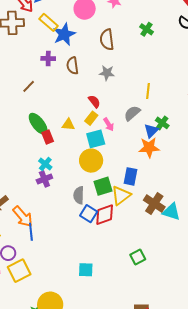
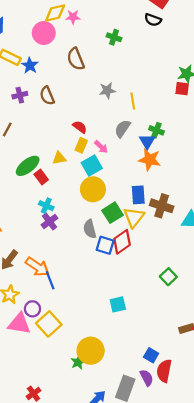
blue star: (64, 34) -> (30, 65), size x0.7
gray star: (107, 73) -> (107, 90), moved
green ellipse: (38, 124) -> (28, 166), turned -75
orange star: (149, 148) -> (150, 160), turned 30
brown cross: (154, 204) -> (162, 206), moved

